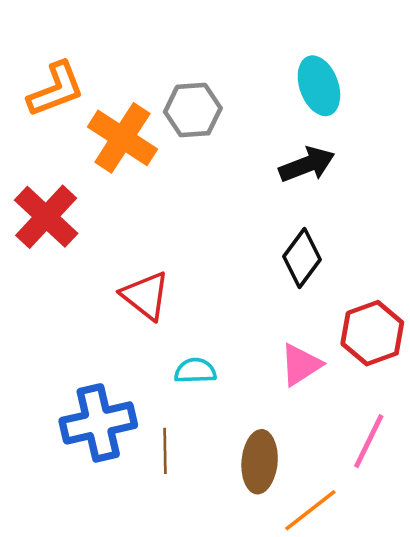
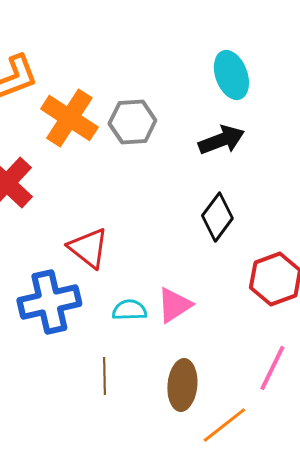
gray hexagon: (193, 110) -> (132, 122), moved
pink triangle: (301, 365) -> (174, 305), moved
blue cross: (98, 423) -> (49, 302), moved

